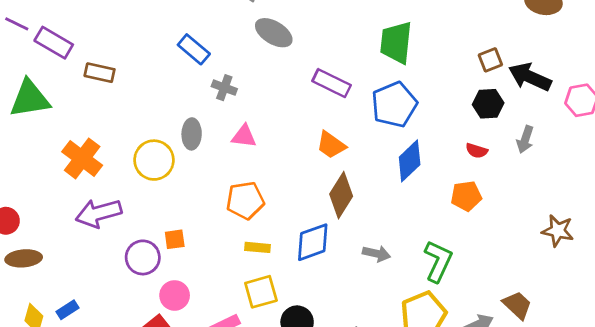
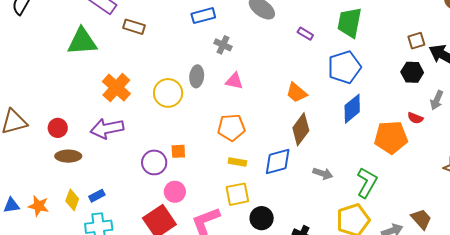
blue rectangle: (194, 49) -> (203, 16), turned -60
purple rectangle: (332, 83) -> (305, 34), moved, size x0.6
red semicircle: (477, 151) -> (415, 118), moved
orange pentagon: (466, 196) -> (391, 137), size x1.5
purple arrow: (99, 213) -> (107, 129), moved

